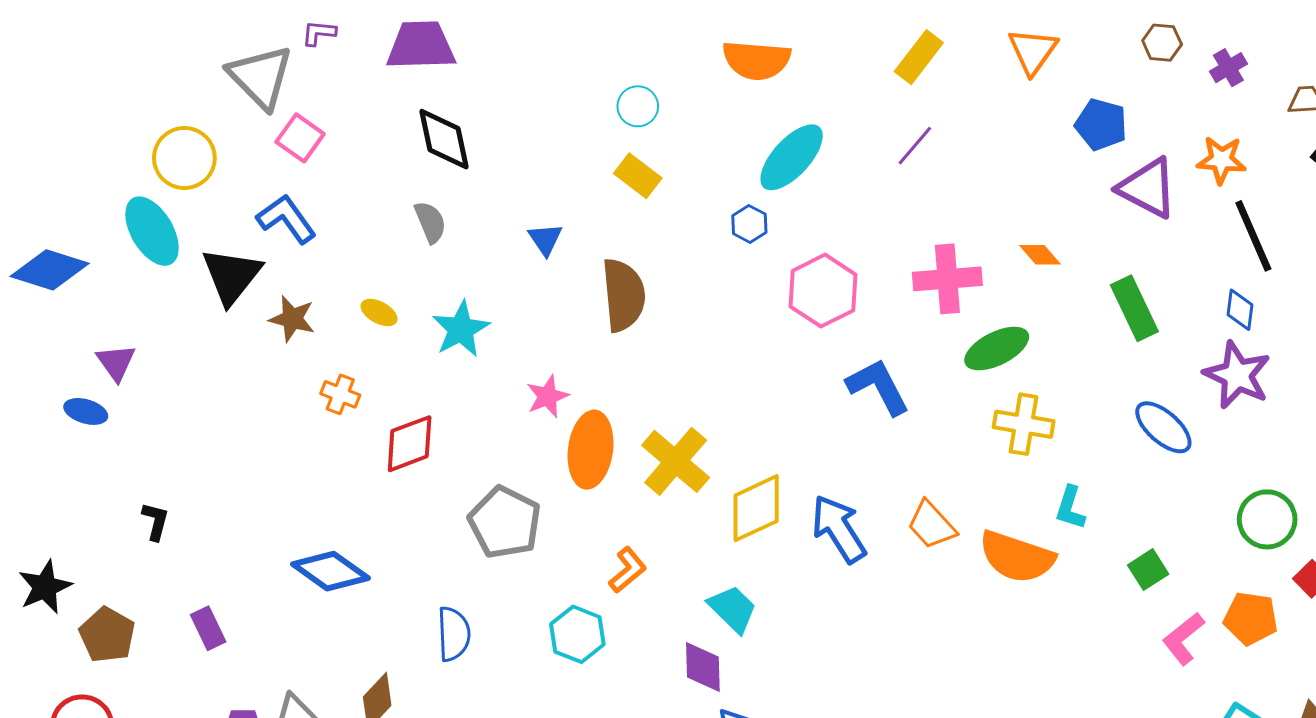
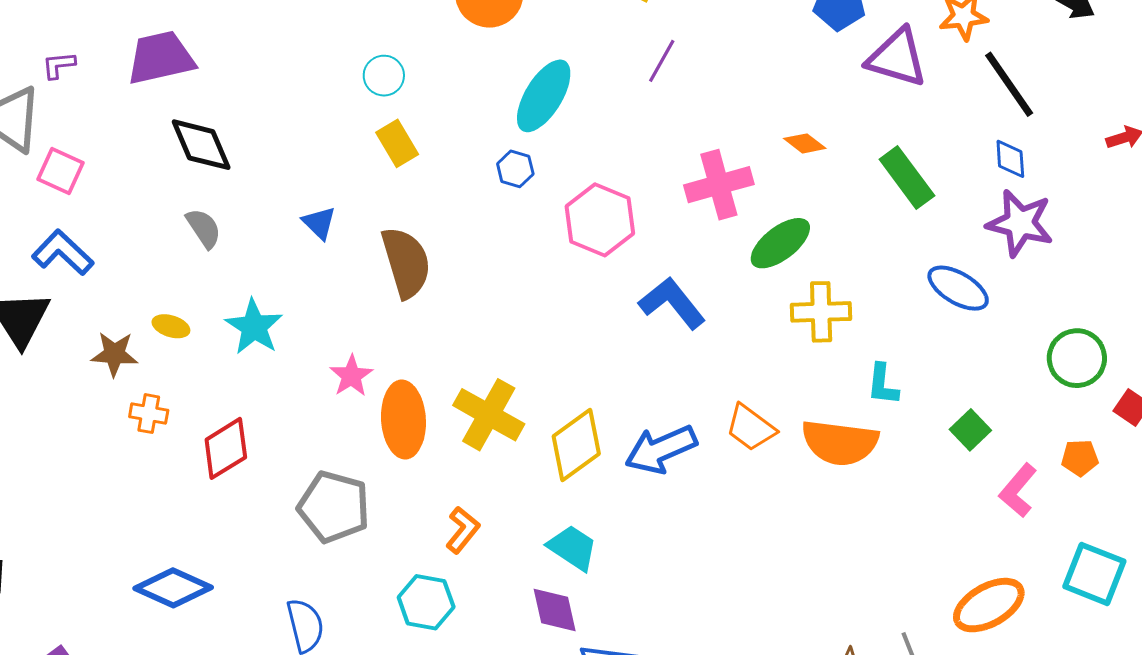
yellow rectangle: (638, 176) -> (397, 143), turned 33
brown star: (292, 319) -> (114, 354), moved
blue arrow: (839, 529) -> (661, 449), turned -70
orange pentagon: (1251, 618) -> (1080, 458), size x0.7

